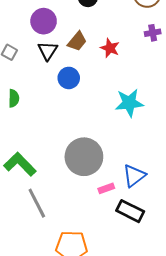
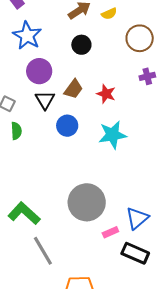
green semicircle: (14, 98) -> (16, 131), moved
cyan star: (129, 103) -> (112, 135), moved

